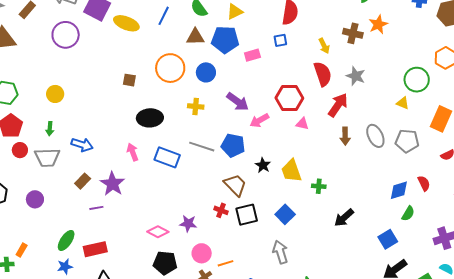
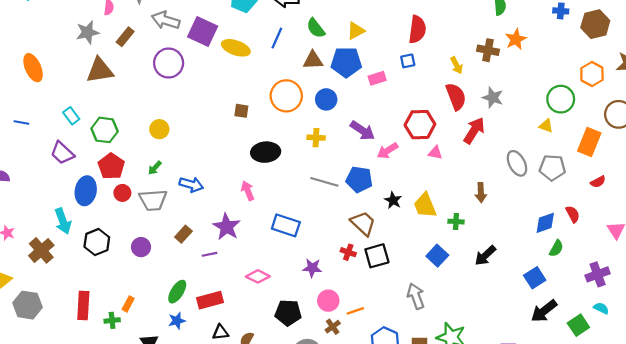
green arrow: (50, 129) -> (155, 168), turned 40
brown arrow: (345, 136) -> (481, 193), moved
blue rectangle: (167, 157) -> (286, 225), moved
brown rectangle: (83, 181) -> (183, 234), moved
blue square: (285, 214) -> (437, 256), moved
pink diamond: (158, 232) -> (258, 276), moved

